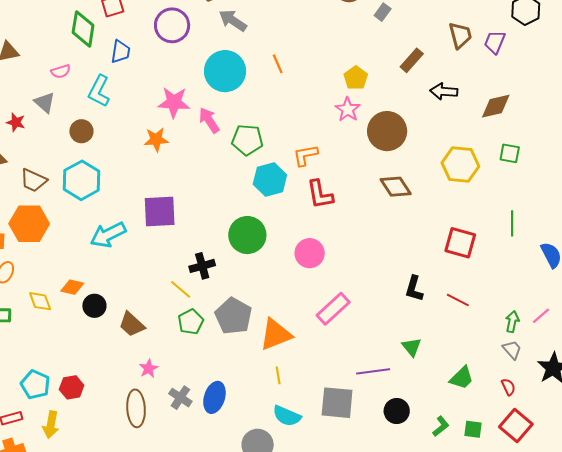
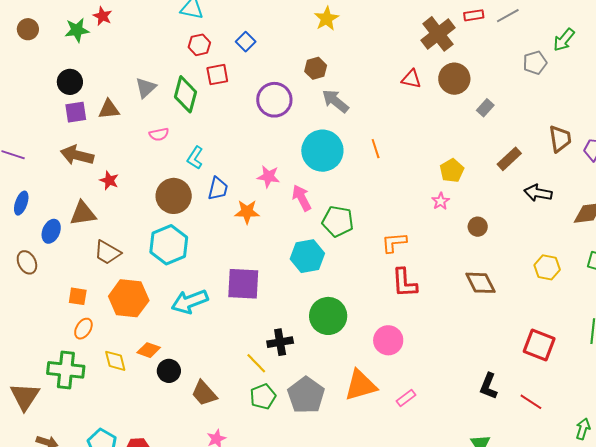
blue trapezoid: (121, 52) -> (218, 189), moved
cyan L-shape: (99, 91) -> (195, 158), size x0.7
gray triangle: (45, 102) -> (146, 88), moved, turned 30
pink star: (174, 102) -> (268, 177), size x0.7
pink star: (348, 109) -> (441, 201), size x0.7
brown circle: (81, 131) -> (174, 196), size x1.5
brown circle: (387, 131) -> (478, 227), size x0.5
yellow hexagon: (460, 165) -> (547, 267), size x0.7
brown trapezoid: (33, 180) -> (107, 252), moved
cyan hexagon: (270, 180) -> (307, 256), moved
orange hexagon: (29, 224) -> (129, 298), moved
pink rectangle: (333, 309) -> (406, 398), size x0.6
orange triangle: (276, 334) -> (360, 385), moved

